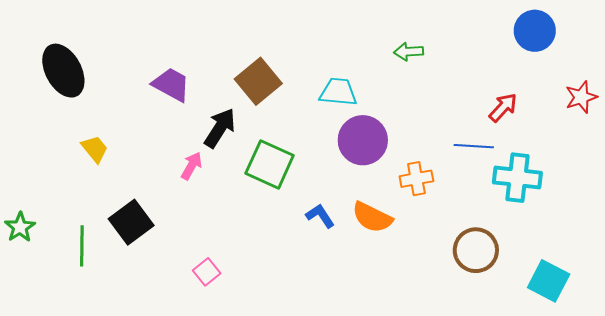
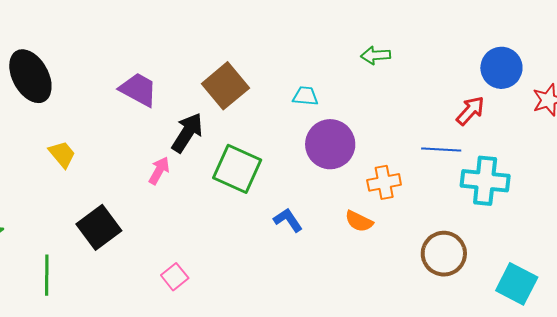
blue circle: (535, 31) -> (501, 68), moved
cyan trapezoid: (338, 92) -> (305, 96), size x0.7
orange semicircle: (372, 217) -> (359, 221), moved, size x0.7
green line: (82, 246) -> (47, 275), moved

